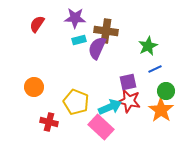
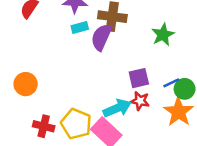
blue line: (155, 69) -> (171, 83), moved
red star: (129, 101) -> (140, 101), size x0.7
yellow pentagon: (76, 102) -> (76, 124), moved

